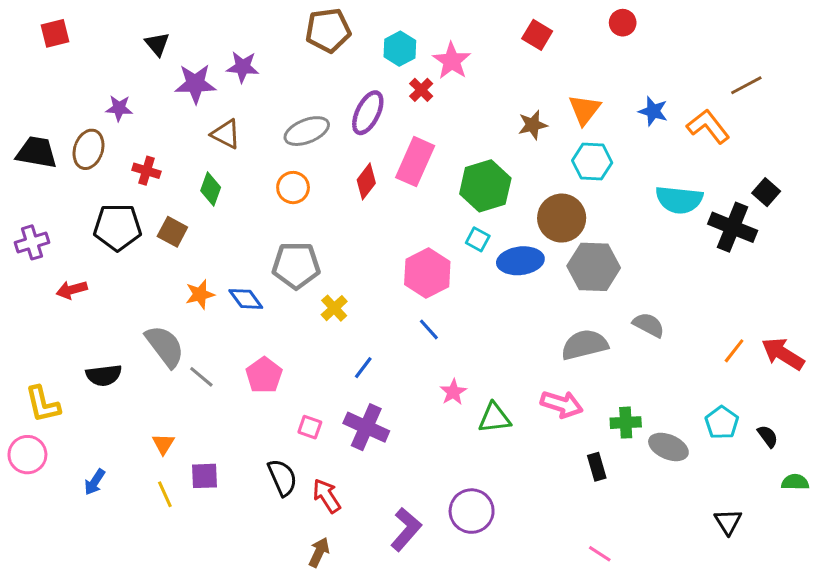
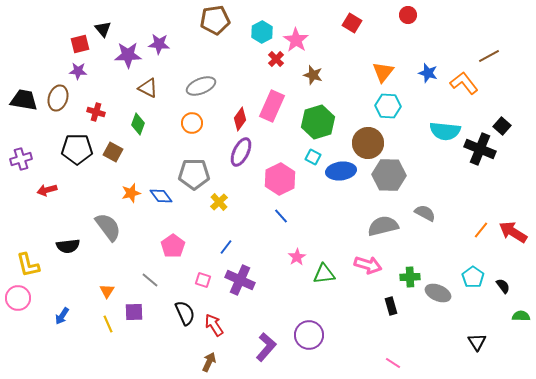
red square: (55, 33) -> (80, 44), moved
purple ellipse: (368, 113) -> (241, 152), moved
brown star: (533, 125) -> (313, 75), moved, turned 30
blue line: (363, 368) -> (226, 247), moved
gray line: (201, 377) -> (150, 280), moved

